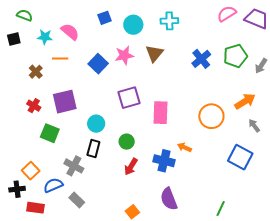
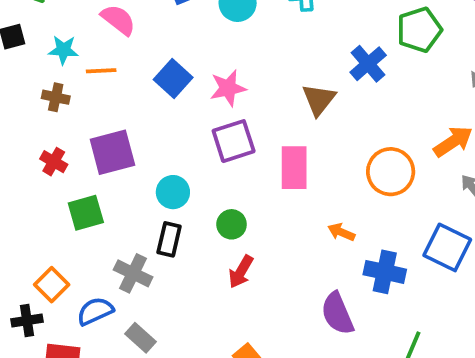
cyan star: (45, 37) -> (63, 50), moved
brown triangle: (154, 53) -> (319, 100), moved
pink star: (124, 55) -> (228, 88), moved
green pentagon: (235, 56) -> (419, 30), moved
brown cross: (36, 72) -> (56, 97), turned -32
green square: (50, 133) -> (86, 213), turned -36
blue cross: (164, 161) -> (385, 272), moved
purple semicircle: (169, 199) -> (337, 313), moved

